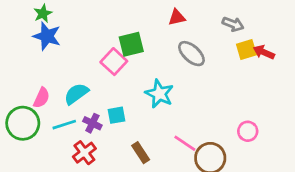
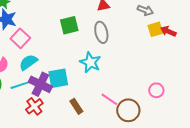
gray ellipse: (191, 54) -> (101, 32), moved, turned 35
pink square: (114, 62) -> (20, 38), moved
cyan square: (116, 115) -> (58, 78), size x1.5
purple cross: (92, 123) -> (40, 84), size x1.6

